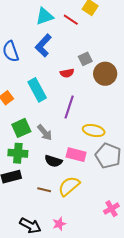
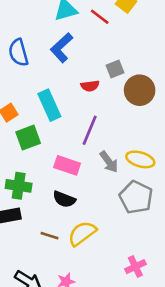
green square: (21, 128) -> (28, 138), moved
yellow ellipse: (94, 131) -> (140, 159), moved
gray arrow: (45, 133) -> (109, 162), moved
pink rectangle: (76, 155) -> (67, 165), moved

